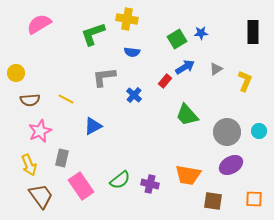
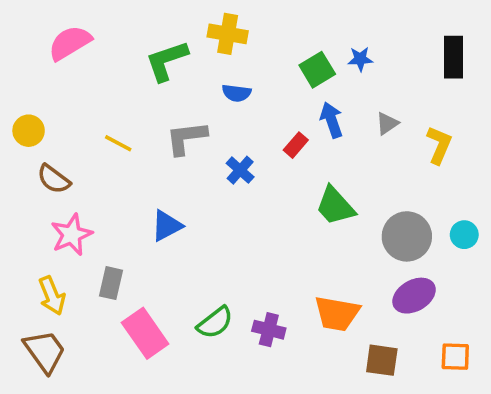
blue arrow: (185, 67) -> (332, 120), turned -78
yellow line: (66, 99) -> (118, 143), moved
brown semicircle: (30, 100) -> (54, 179), turned 42
brown trapezoid: (41, 196) -> (45, 351), moved

